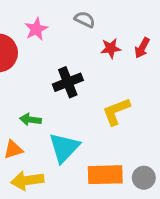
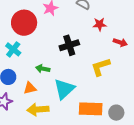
red arrow: (142, 48) -> (120, 42), moved, turned -104

